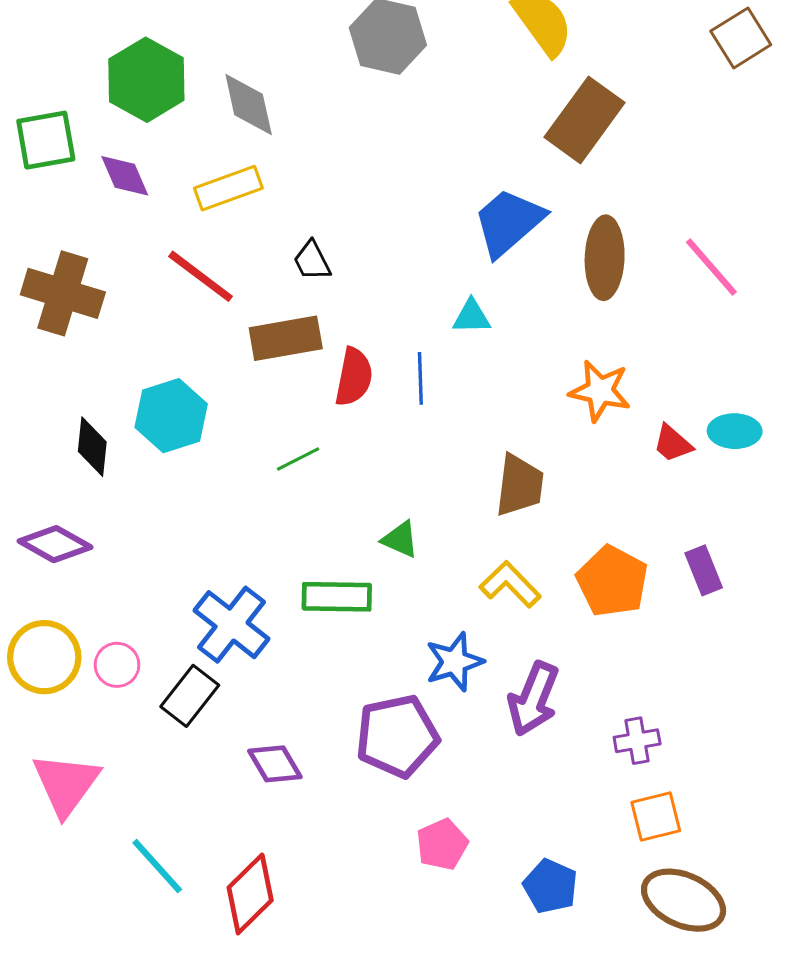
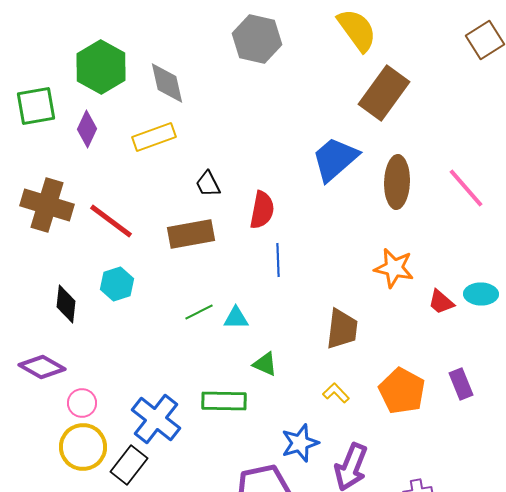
purple diamond: (125, 176) -> (87, 129), turned 48
red line: (201, 276) -> (111, 221), moved
cyan triangle: (471, 317) -> (236, 318), moved
red semicircle: (354, 377) -> (262, 210), moved
cyan hexagon: (171, 416) -> (117, 284), size x0.7
yellow L-shape: (510, 584) -> (336, 393), size x0.7
yellow circle: (44, 657) -> (83, 447), moved
pink circle: (117, 665) -> (82, 403), moved

